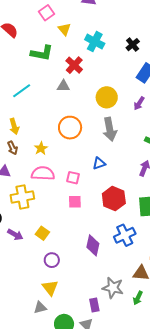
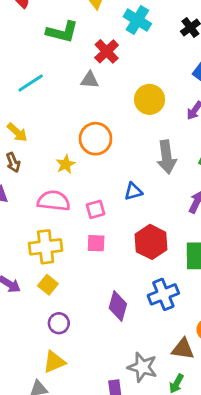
yellow arrow: (14, 126) -> (17, 132), turned -35
gray arrow: (110, 129) -> (167, 157), moved
yellow star: (41, 148) -> (66, 164), moved
pink square: (73, 178) -> (96, 209), turned -32
yellow cross: (22, 197) -> (46, 247), moved
yellow triangle: (50, 288) -> (54, 362), turned 42

